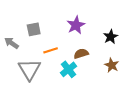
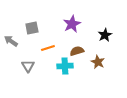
brown star: (112, 65) -> (98, 62), moved
gray triangle: (30, 69) -> (28, 66), size x0.6
cyan cross: (68, 69) -> (65, 66), turned 35

